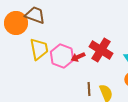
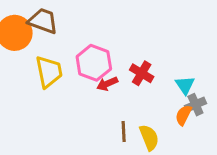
red cross: (101, 50) -> (142, 73), size x0.7
pink hexagon: (62, 56) -> (94, 63), moved

